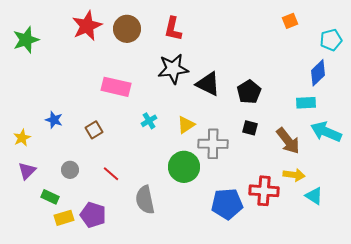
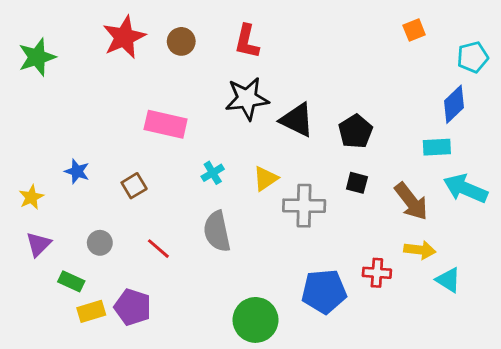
brown circle: (127, 29) -> (181, 41), size x0.7
green circle: (184, 167) -> (255, 320), moved
red cross: (264, 191) -> (377, 273), size x0.7
gray semicircle: (145, 200) -> (217, 231), moved

